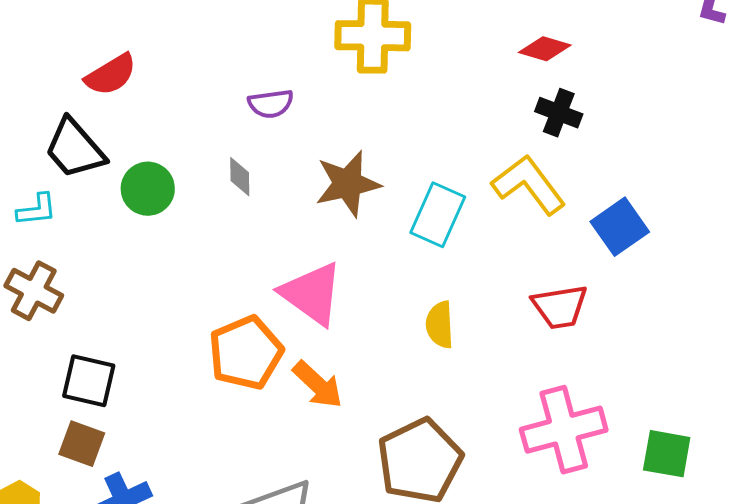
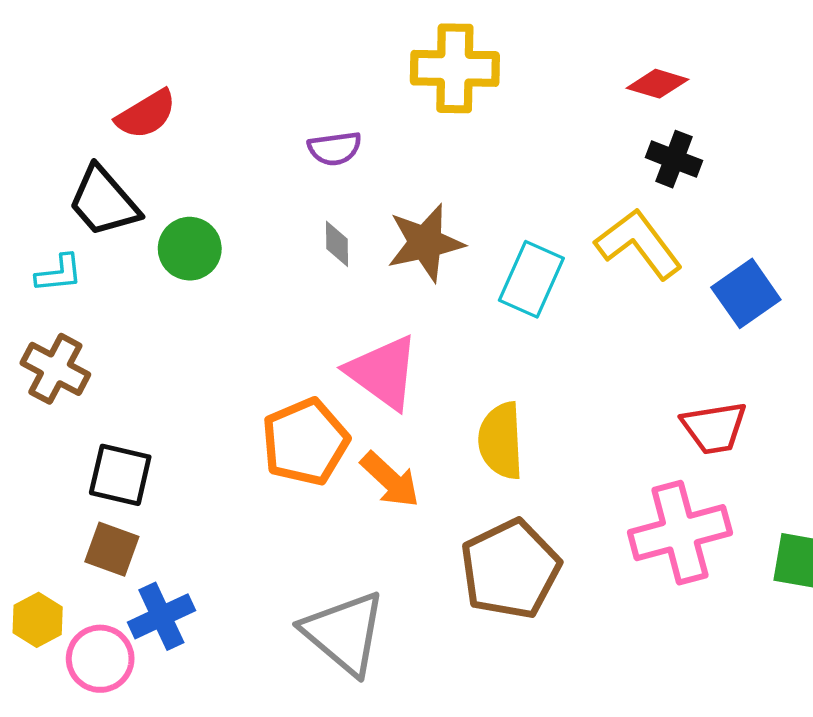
gray diamond: (240, 177) -> (337, 244), moved
red trapezoid: (560, 307) -> (714, 428), moved
yellow semicircle: (440, 325) -> (501, 441), moved, size x1.4

